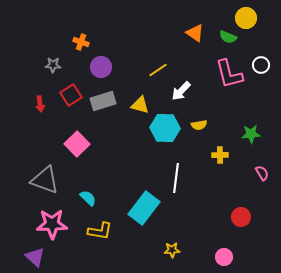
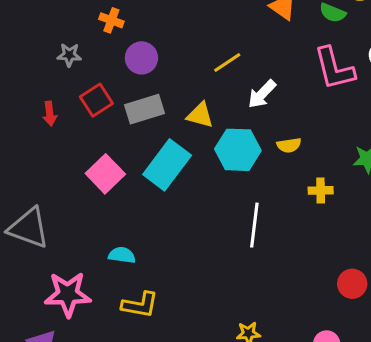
gray triangle: (45, 180) -> (29, 228), moved
cyan semicircle: (88, 198) -> (122, 255), turned -36
cyan rectangle: (144, 208) -> (167, 165), moved

